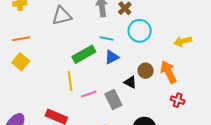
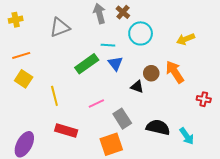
blue triangle: (112, 57) -> (115, 63), turned -35
yellow line: (70, 81) -> (54, 96), moved
gray rectangle: (113, 99) -> (122, 119), moved
red cross: (178, 100) -> (204, 99), moved

